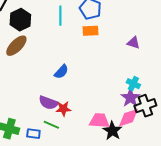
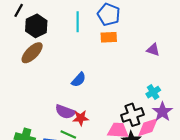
cyan cross: (133, 84) -> (153, 92), turned 32
purple star: (130, 98) -> (162, 112), moved
black cross: (145, 106) -> (132, 115), moved

